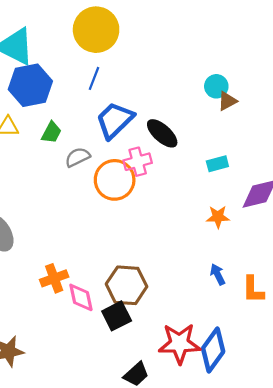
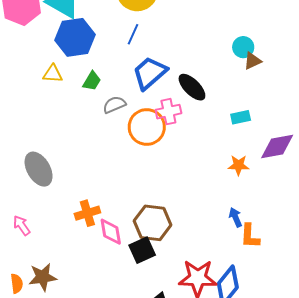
orange L-shape: (253, 290) -> (250, 236), moved

